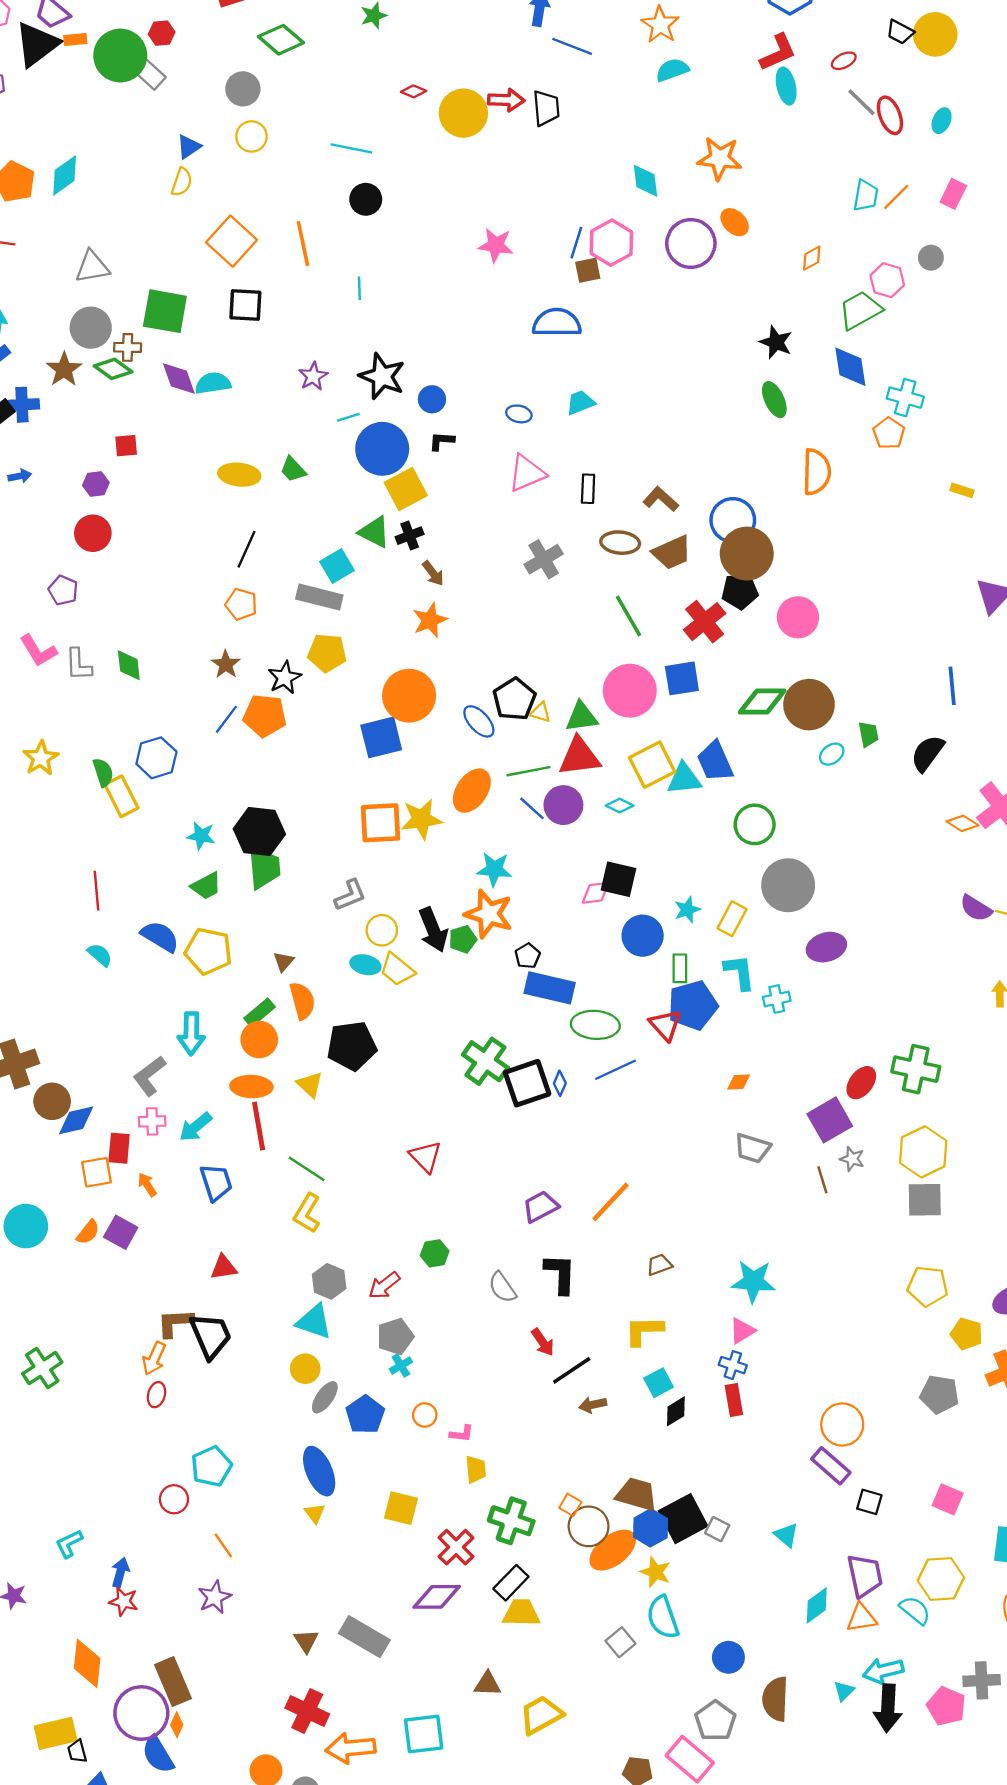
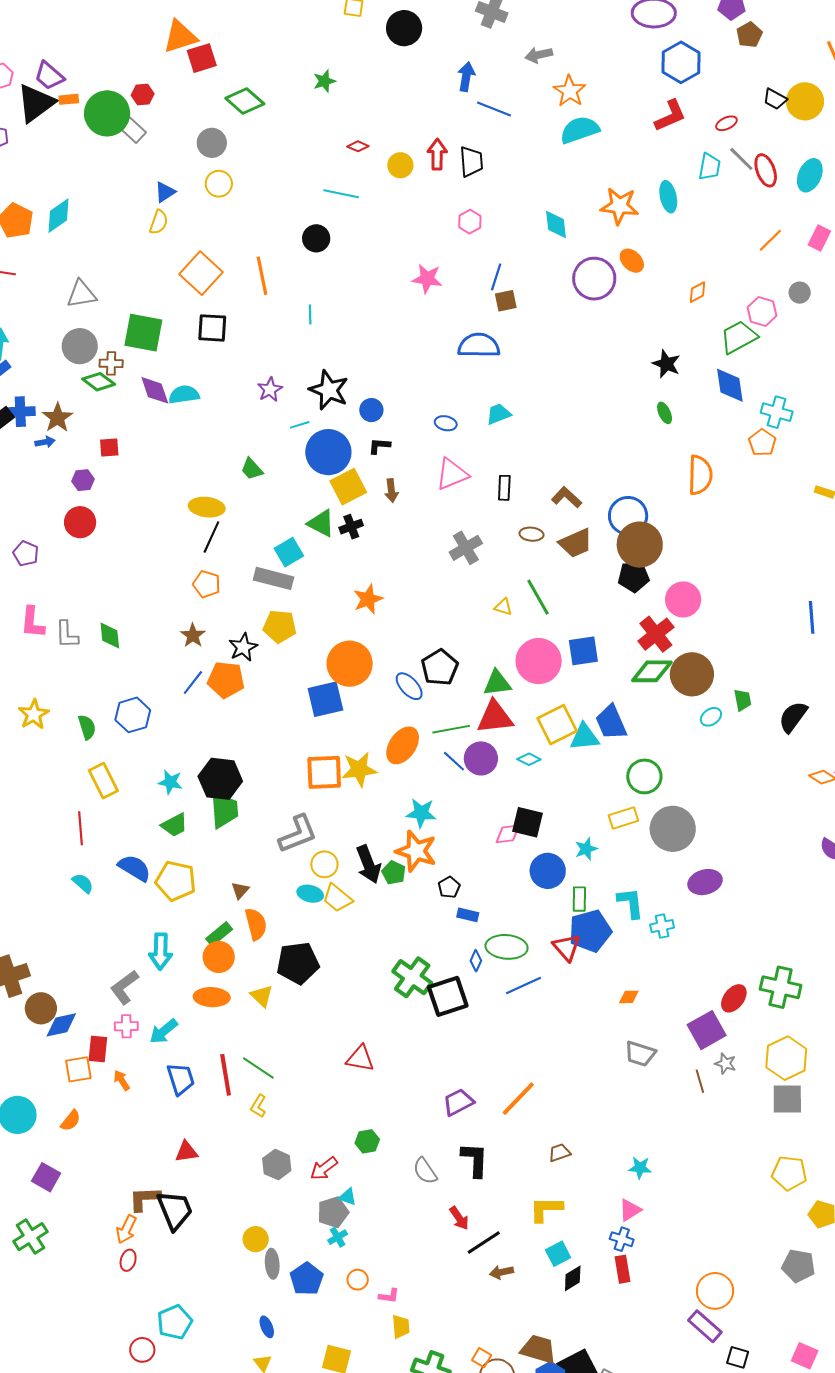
cyan semicircle: (672, 70) -> (580, 130), size x1.4
cyan ellipse: (786, 86) -> (668, 197), moved
red arrow: (506, 100) -> (437, 154), turned -92
yellow circle: (463, 113) -> (400, 165), size x0.6
cyan ellipse: (942, 121) -> (810, 175), size x1.5
cyan line: (351, 148) -> (341, 194), moved
cyan trapezoid: (866, 196) -> (710, 167), moved
pink hexagon: (611, 243) -> (470, 222), moved, size x0.6
brown star: (64, 369) -> (57, 418), moved
green ellipse: (774, 400) -> (665, 413), size x0.7
yellow ellipse: (239, 475) -> (207, 507), moved
blue arrow: (20, 476) -> (45, 442), moved
brown ellipse: (620, 543) -> (531, 534), size x0.7
brown arrow: (433, 573) -> (391, 491), moved, turned 30
purple pentagon: (63, 590) -> (26, 554), moved
red cross: (705, 622) -> (656, 634), moved
pink L-shape: (38, 651) -> (32, 622), turned 36
blue line: (952, 686) -> (812, 617), moved
yellow triangle: (541, 712) -> (503, 607), moved
yellow rectangle: (121, 796) -> (103, 781), moved
gray L-shape: (350, 895) -> (298, 834), size x1.4
yellow rectangle: (732, 919) -> (623, 818), moved, turned 44
green pentagon: (463, 939) -> (394, 873), turned -30
blue rectangle: (550, 988) -> (468, 915), size x0.5
blue diamond: (560, 1083) -> (476, 961), moved
red line: (259, 1126) -> (226, 1075), moved
red triangle: (426, 1157) -> (360, 1059), turned -36
yellow L-shape: (307, 1213) -> (258, 1106), size x0.7
purple square: (121, 1232) -> (46, 1177), moved
cyan star: (753, 1281) -> (640, 1168), size x0.6
cyan triangle: (314, 1322) -> (348, 1197), moved, size x0.6
gray ellipse: (325, 1397) -> (272, 1264), turned -40
blue ellipse: (319, 1471) -> (267, 1327), size x0.5

